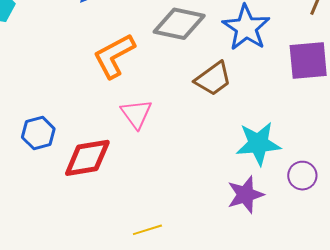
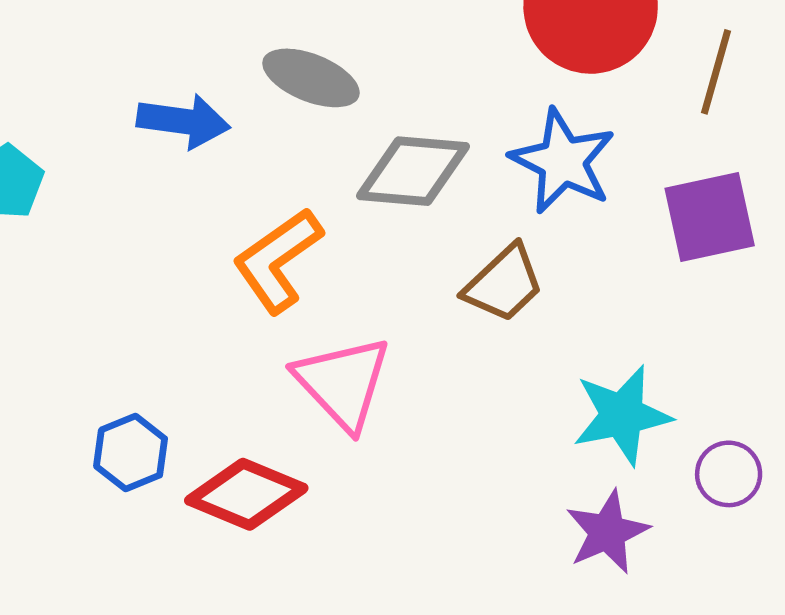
pink triangle: (136, 114) -> (343, 383), size x1.4
red diamond: (87, 158) -> (246, 494), turned 39

